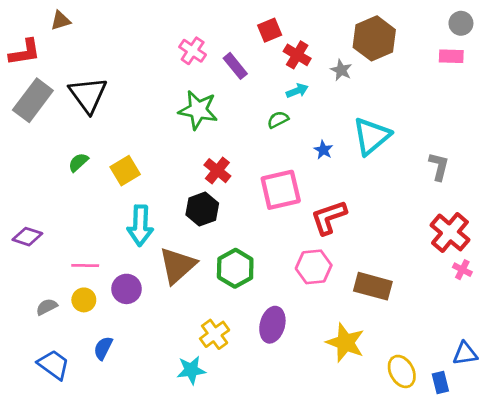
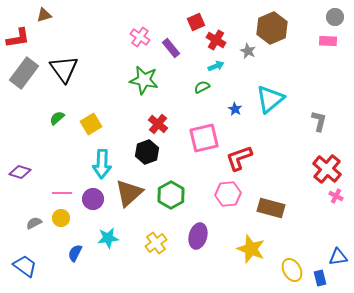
purple circle: (127, 289) -> (93, 199), moved
blue trapezoid: (54, 365) -> (25, 266), moved
cyan star: (191, 370) -> (108, 238), moved

